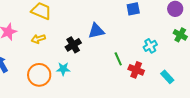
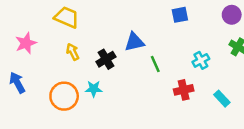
yellow arrow: (38, 39) -> (73, 52), moved, turned 80
green line: (118, 59) -> (155, 64), moved
red cross: (136, 70) -> (184, 90), turned -35

